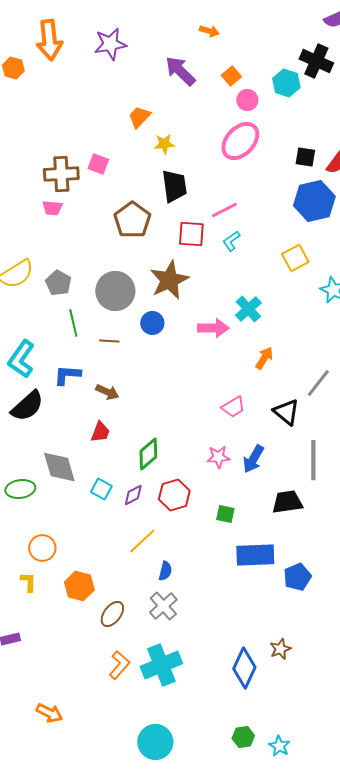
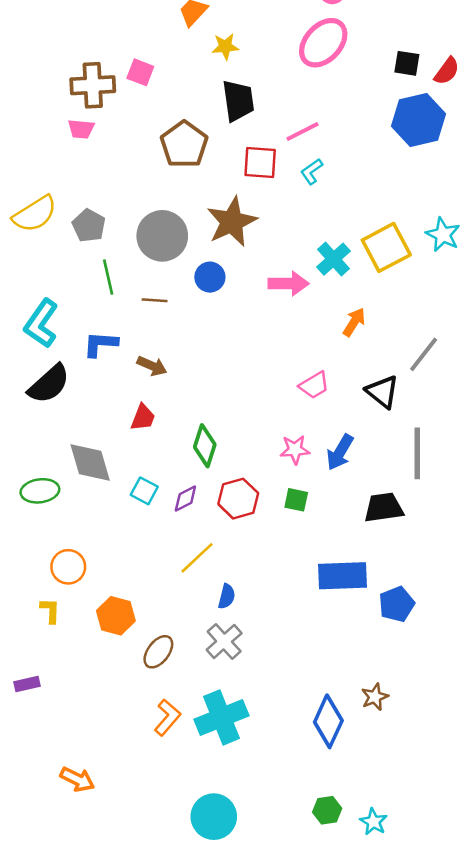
yellow square: (295, 258) -> (386, 247), moved, size x1.4
green diamond: (148, 454) -> (205, 446), turned -32
green square: (225, 514) -> (296, 500), moved

